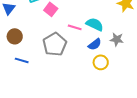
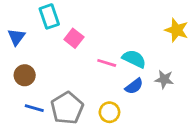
gray pentagon: (55, 44) -> (67, 108), moved
yellow circle: (101, 62) -> (109, 112), moved

